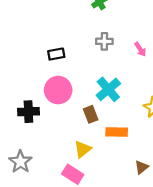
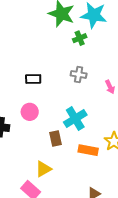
pink circle: (58, 90) -> (30, 112), size x0.7
orange rectangle: (117, 132) -> (88, 150), moved

